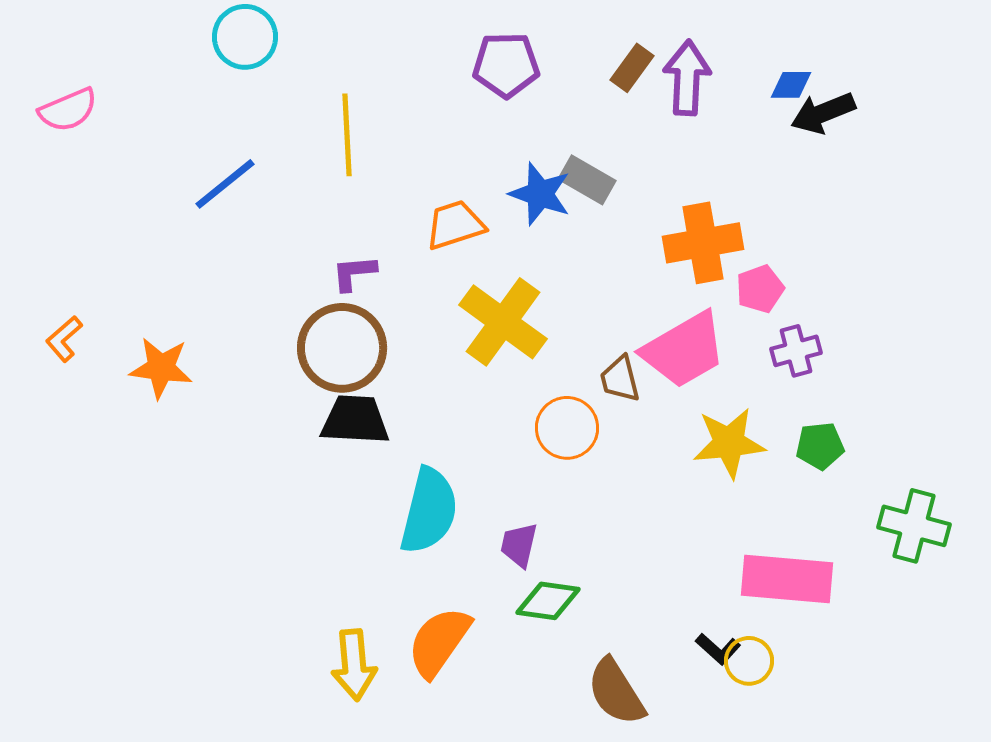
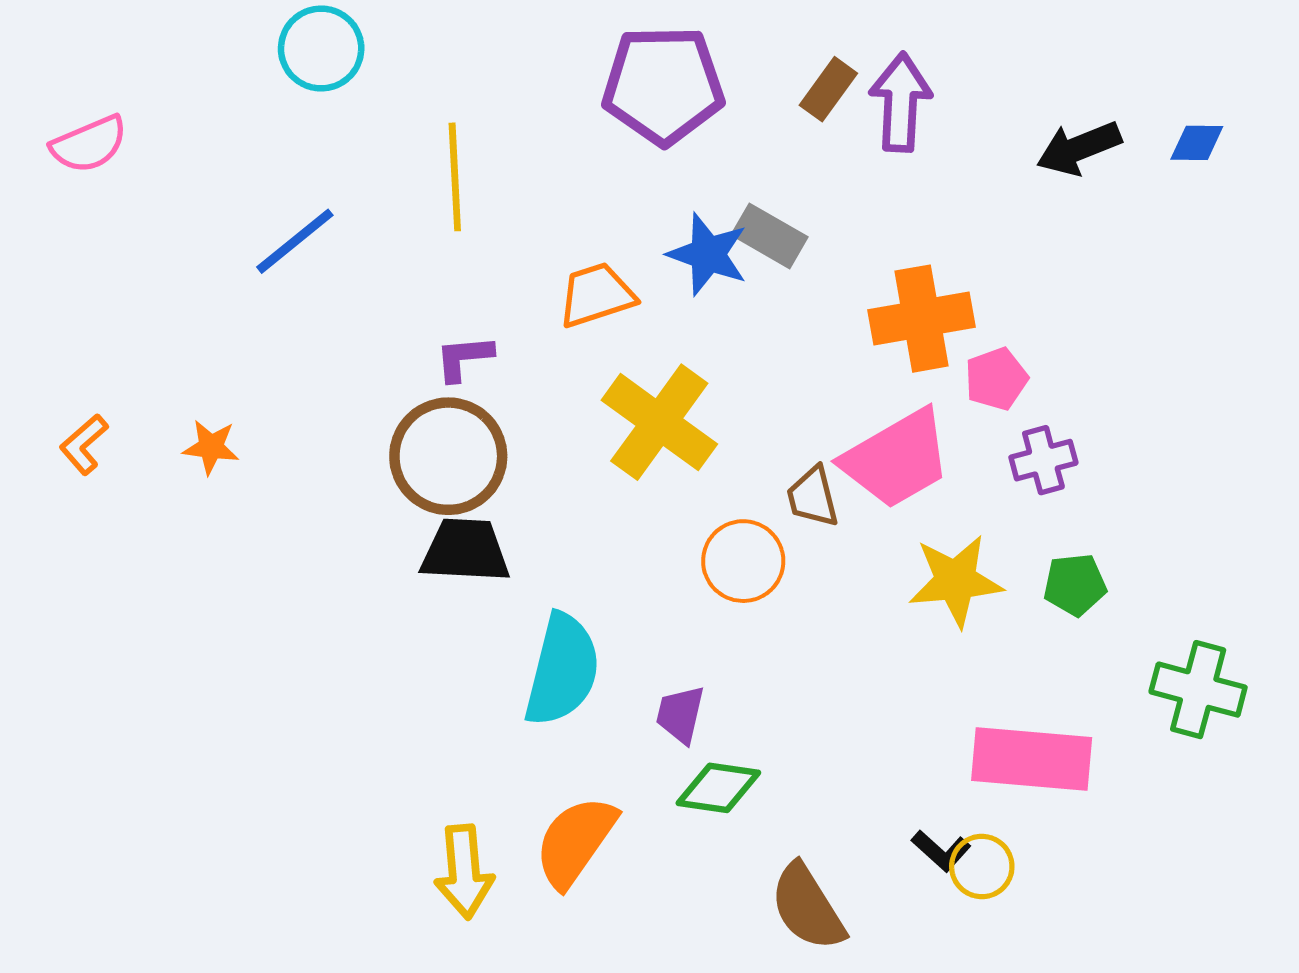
purple pentagon: (506, 65) -> (663, 85), size x1.4
blue diamond: (791, 85) -> (1197, 143), moved
orange star: (161, 368) -> (211, 447), moved, size x0.7

